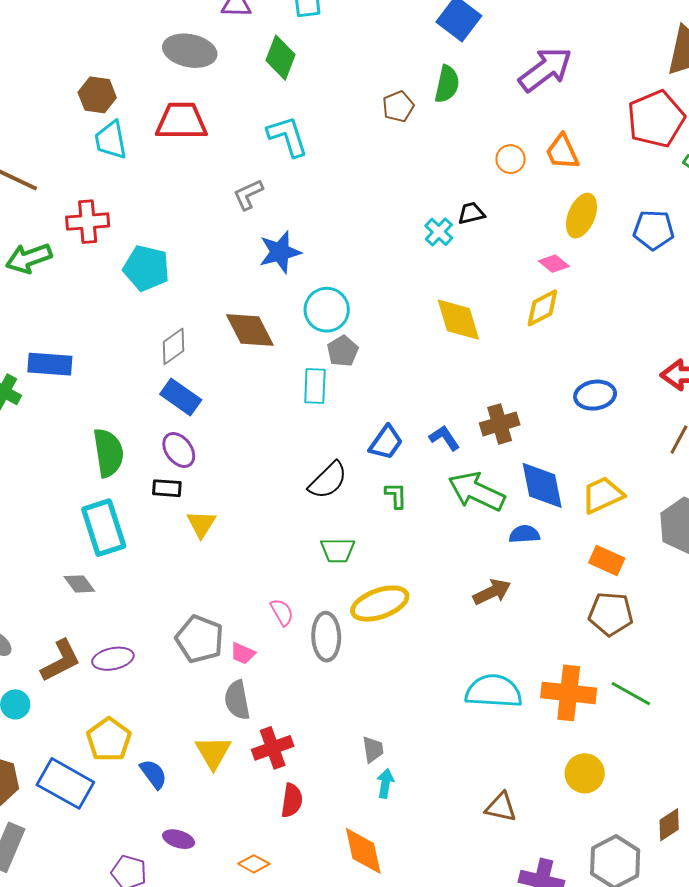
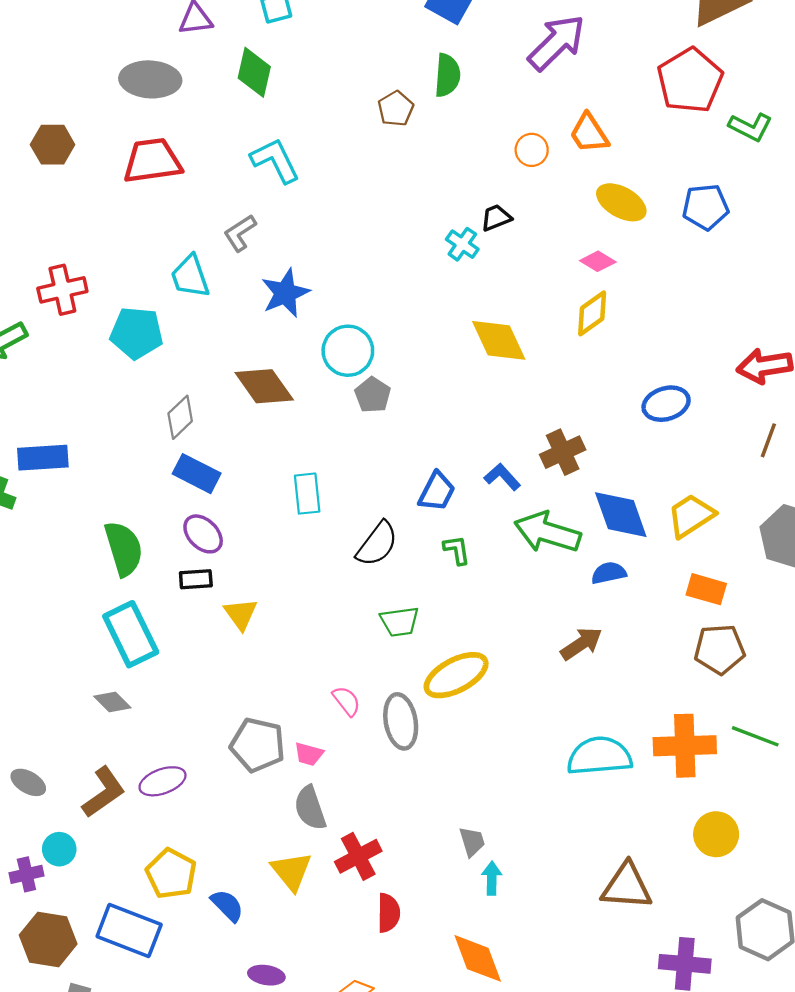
cyan trapezoid: (111, 140) -> (190, 276), moved
yellow ellipse: (581, 216) -> (621, 202), turned -75
cyan rectangle: (315, 386) -> (307, 494), moved
brown triangle: (501, 807) -> (627, 886), size x1.4

